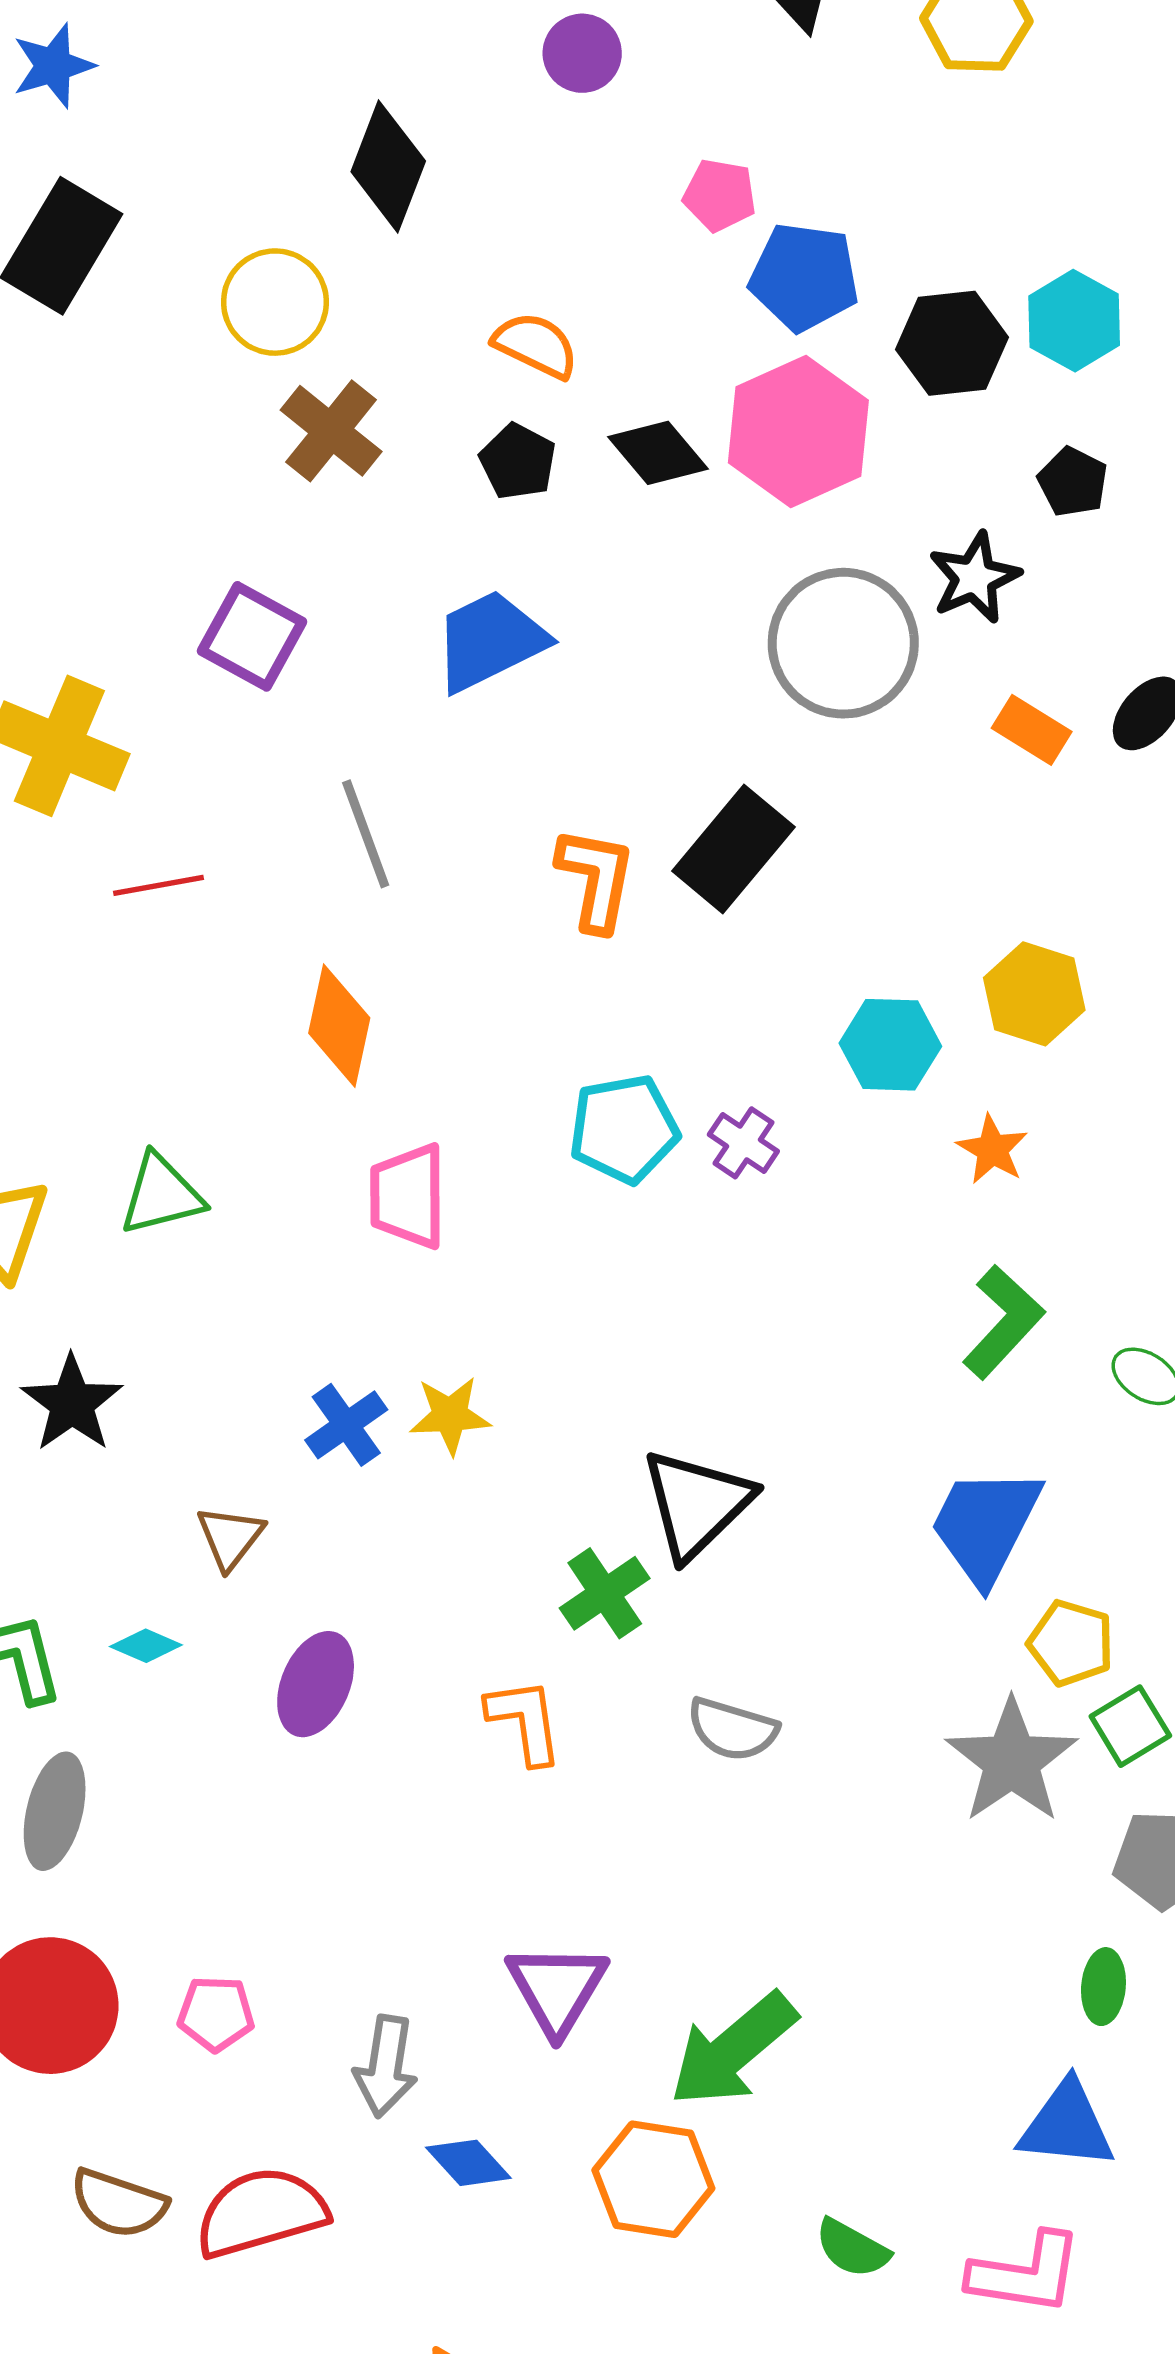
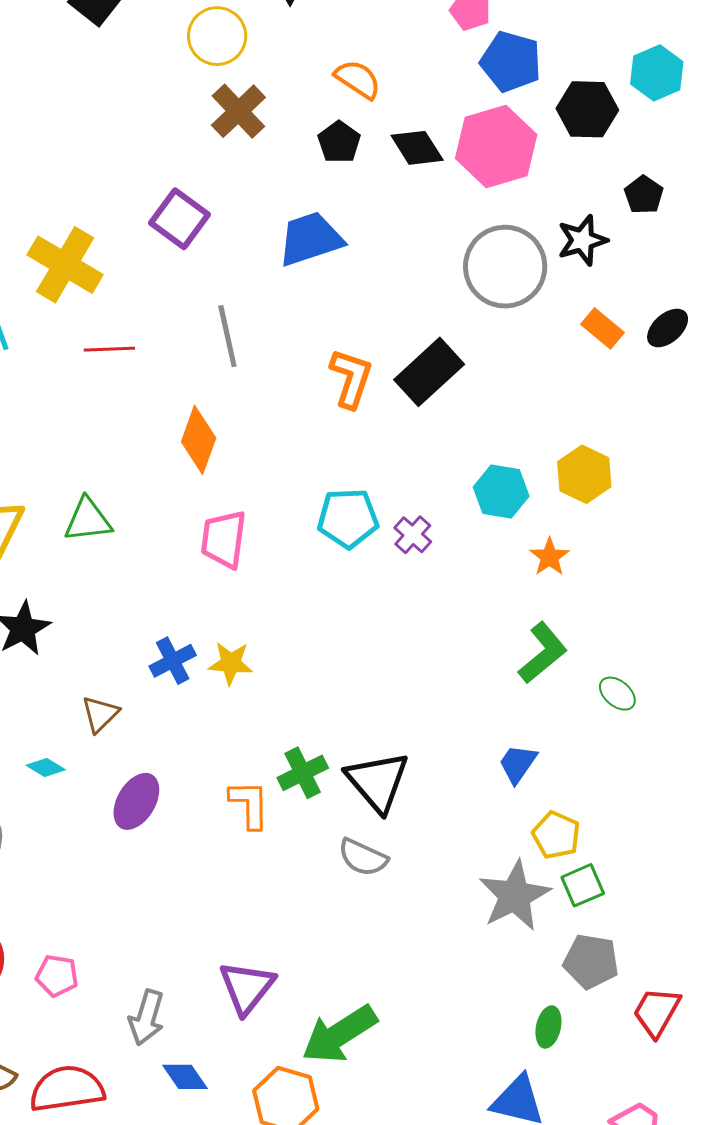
cyan hexagon: (1074, 321) -> (657, 73), moved
black triangle: (697, 1504) -> (378, 781), moved, turned -34
blue trapezoid: (985, 1525) -> (518, 764), size x0.6
orange L-shape: (525, 1721) -> (249, 804), moved

